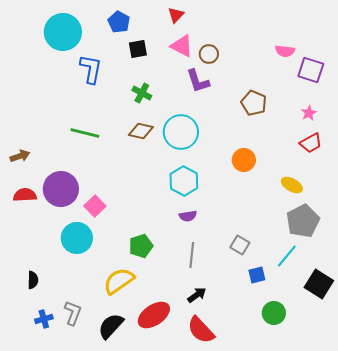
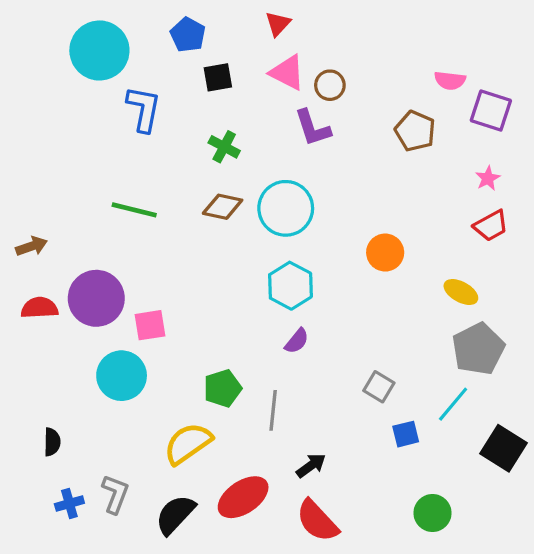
brown pentagon: (254, 103) -> (415, 131), moved
pink square: (95, 206) -> (150, 325), turned 35
purple semicircle: (188, 216) -> (297, 341), turned -42
gray line: (192, 255) -> (273, 410), moved
green circle: (274, 313) -> (433, 513), moved

